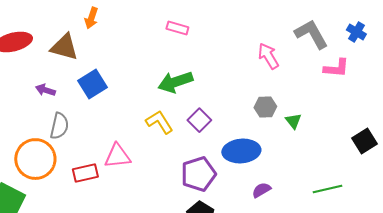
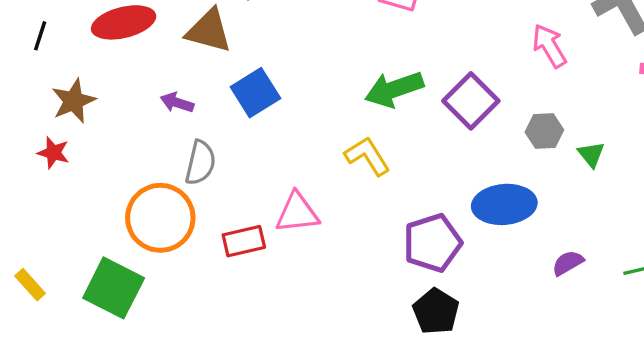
purple square: (199, 120) -> (471, 101), moved, size x1.4
purple semicircle: (261, 190) -> (568, 263), moved

